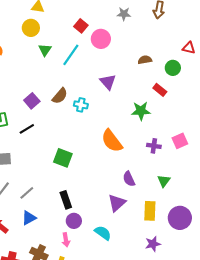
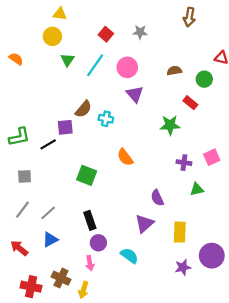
gray star: (124, 14) -> (140, 32), moved
pink circle: (101, 39) -> (127, 67), moved
purple square: (32, 101) -> (65, 127), moved, turned 35
orange semicircle: (112, 141) -> (125, 157), moved, size x0.7
green triangle: (164, 181) -> (197, 189), moved, turned 40
purple circle: (180, 218) -> (212, 256), moved

